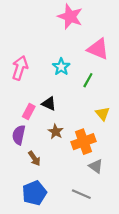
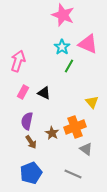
cyan star: (61, 67) -> (62, 47), moved
green line: (88, 80) -> (69, 66), moved
pink rectangle: (29, 111) -> (23, 92), moved
brown star: (56, 132) -> (52, 133), moved
purple semicircle: (19, 135) -> (27, 121), moved

